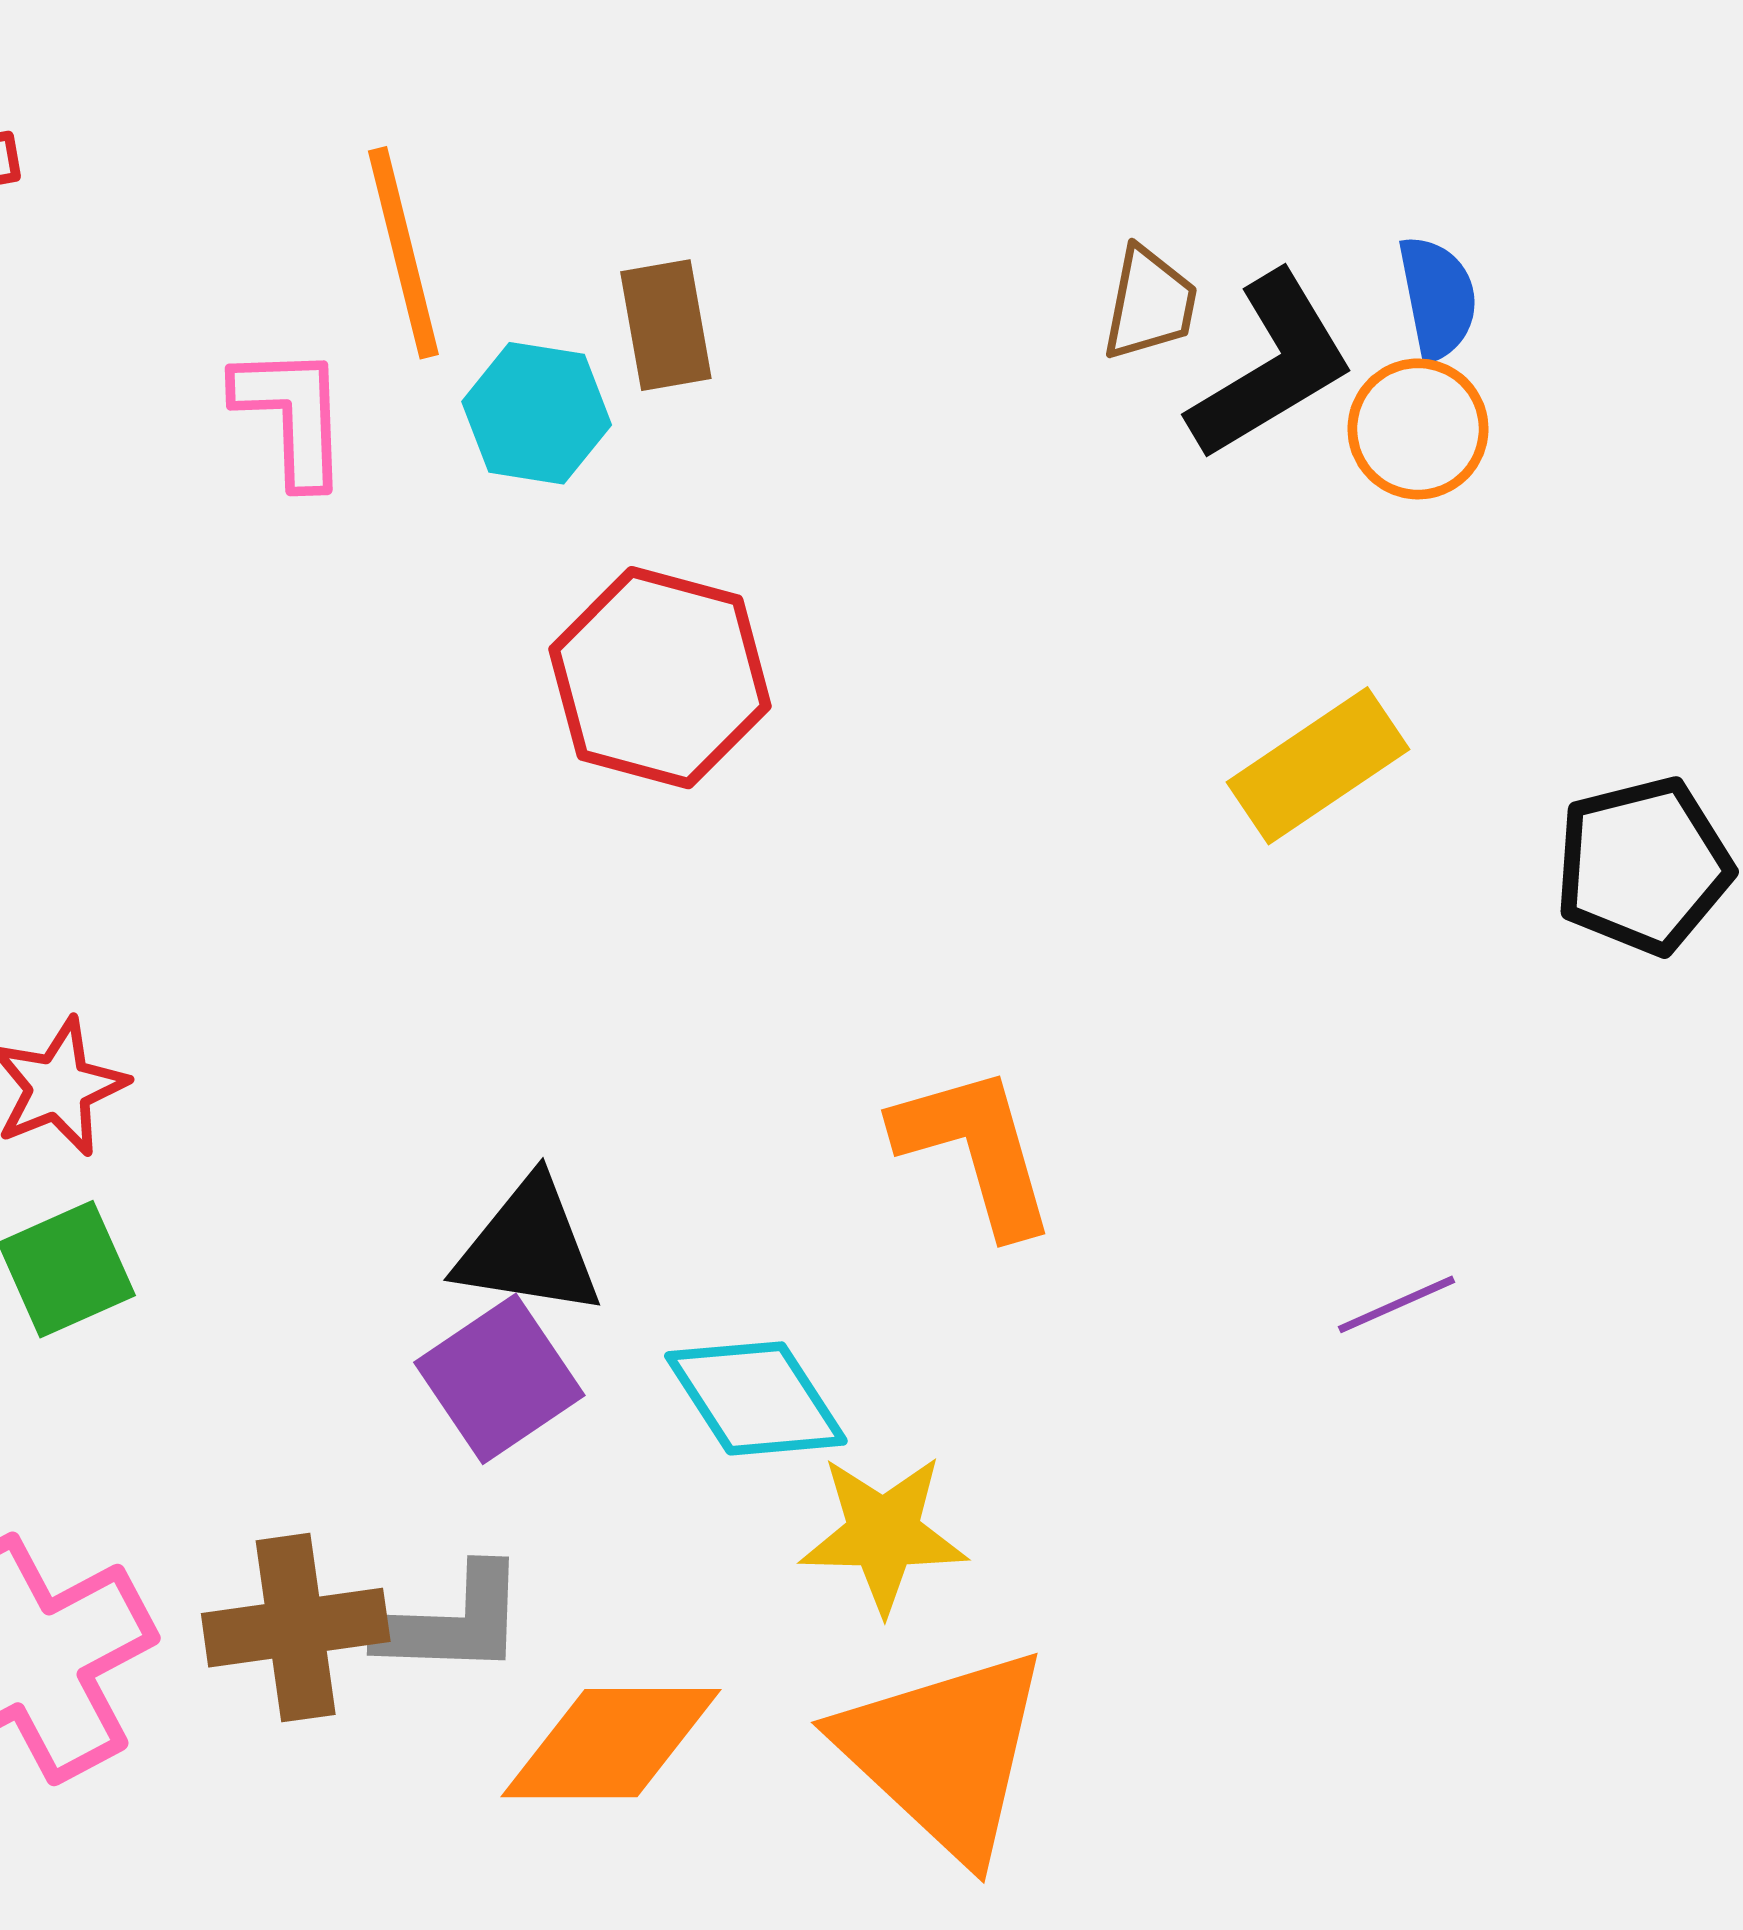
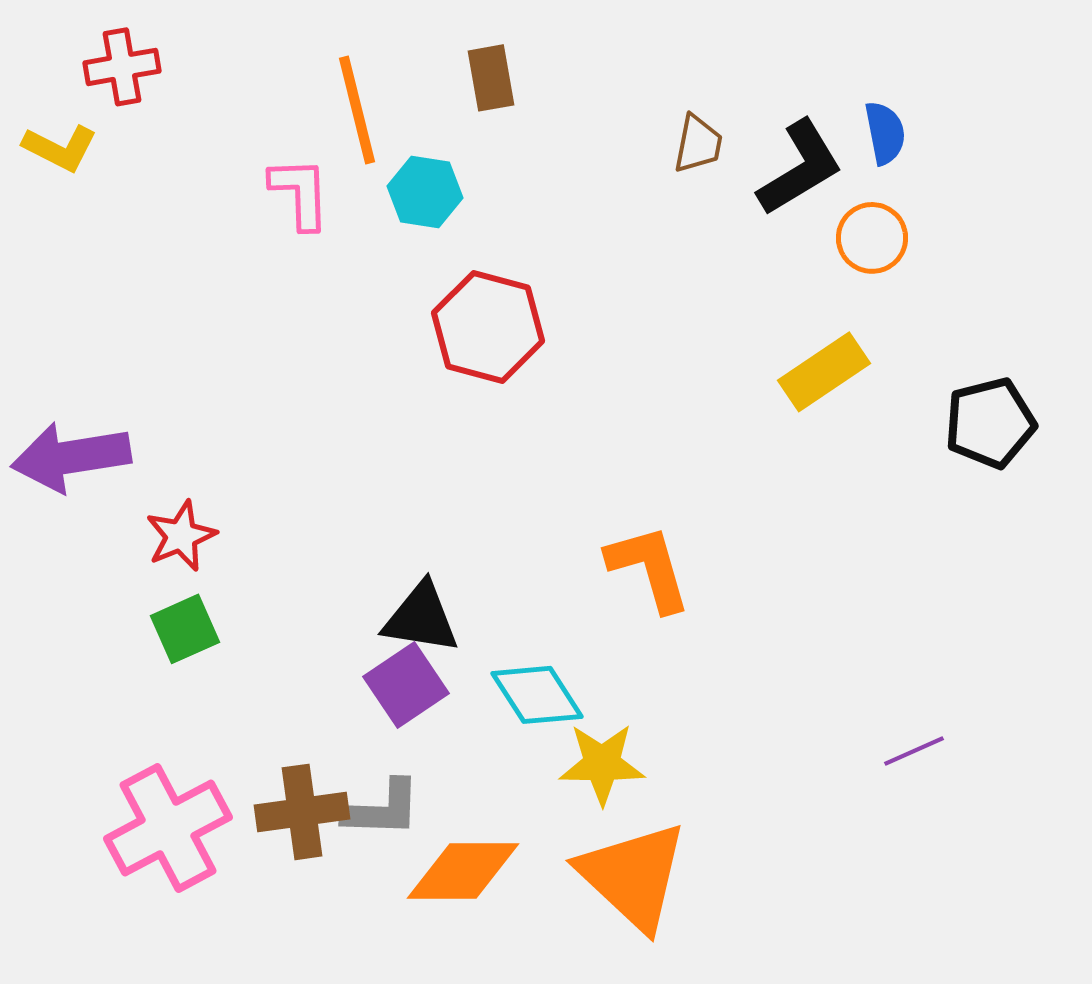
brown trapezoid: (1150, 304) -> (698, 144), moved
brown rectangle: (666, 325) -> (491, 78), moved
orange circle: (1418, 429) -> (872, 238), moved
purple line: (1396, 1304) -> (914, 751), moved

